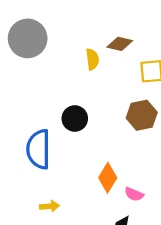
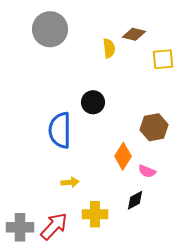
brown hexagon: (142, 115) -> (154, 127), moved

